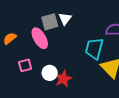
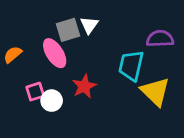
white circle: (50, 73) -> (52, 101), moved
red star: (63, 79) -> (84, 86), moved

